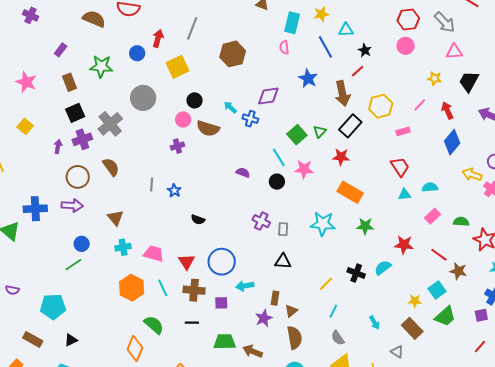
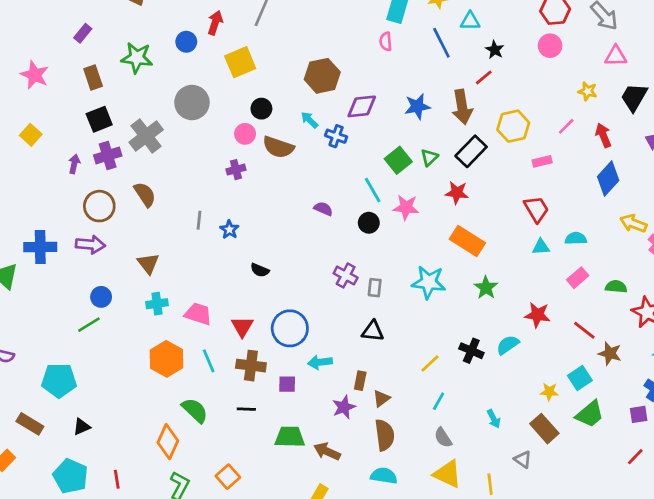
brown hexagon: (233, 54) -> (322, 76), moved
blue star: (308, 78) -> (417, 106), moved, turned 30
green star: (365, 226) -> (486, 288), turned 30

